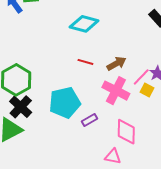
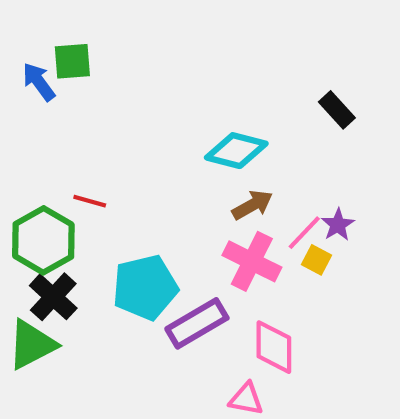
cyan diamond: (84, 24) -> (236, 151), moved
red line: (85, 62) -> (90, 201), moved
purple rectangle: (89, 120) -> (197, 323), size x1.8

